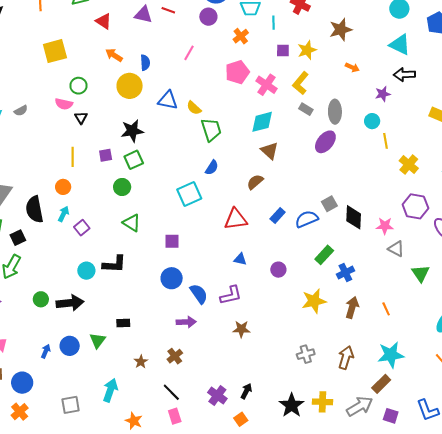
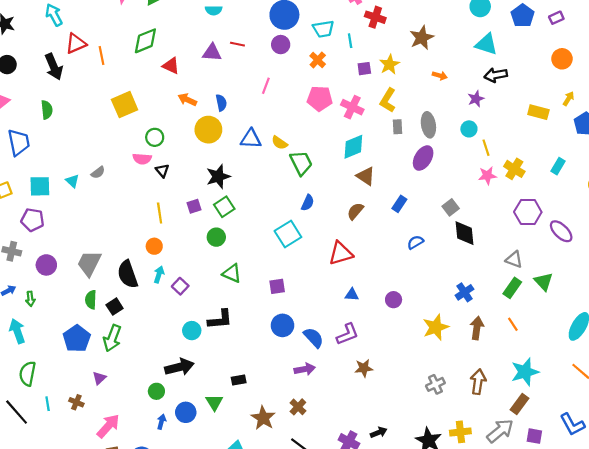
pink pentagon: (237, 72) -> (320, 98), turned 30
gray rectangle: (306, 109) -> (398, 127), turned 64
gray square: (329, 204) -> (451, 207), moved
blue rectangle: (278, 216) -> (399, 204), moved
blue semicircle: (307, 219) -> (415, 242), size x0.7
pink star: (385, 226) -> (487, 175), moved
green rectangle: (324, 255) -> (512, 288), moved
green circle: (41, 299) -> (156, 391), moved
brown star: (141, 362) -> (263, 418), size x1.6
black arrow: (246, 391) -> (379, 432), turned 49

